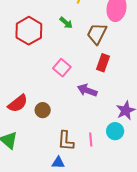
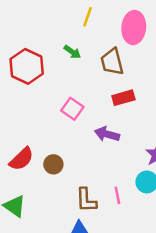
brown trapezoid: (97, 34) -> (112, 62), turned -35
red rectangle: (103, 63) -> (123, 98), turned 60

